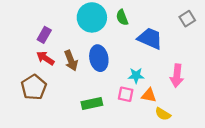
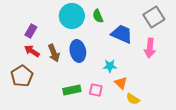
gray square: (187, 19) -> (154, 17), size x1.5
pink arrow: (177, 76) -> (150, 48), moved
pink square: (126, 94) -> (96, 90), moved
orange triangle: (149, 95) -> (121, 83), turned 32

